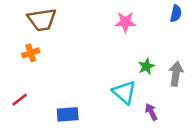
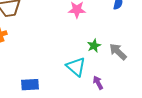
gray arrow: (176, 74) -> (118, 52), turned -54

